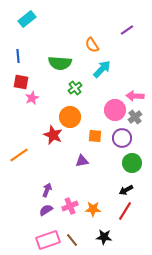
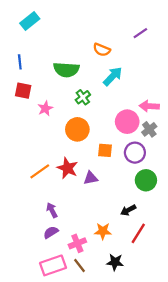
orange semicircle: (92, 45) -> (102, 50), turned -35
pink star: (32, 98) -> (45, 108), moved
red star: (53, 135) -> (67, 168), moved
orange line: (19, 155) -> (40, 171), moved
purple arrow: (47, 190) -> (52, 210), turned -48
black arrow: (126, 190) -> (128, 210), moved
pink cross: (70, 206) -> (77, 243), moved

